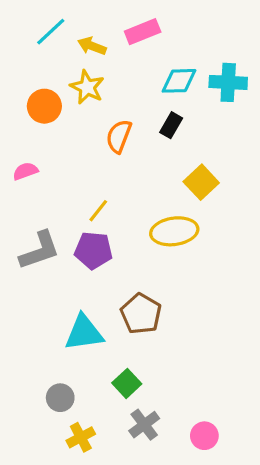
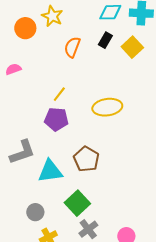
yellow square: (201, 182) -> (132, 47), moved
gray L-shape: (40, 250) -> (22, 152), moved
green square: (127, 383) -> (77, 203), size x1.4

